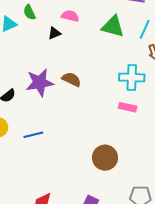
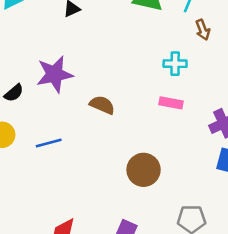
cyan cross: (132, 77) -> (175, 64), size x0.7
brown semicircle: (71, 79) -> (102, 105), moved

